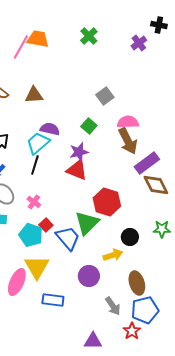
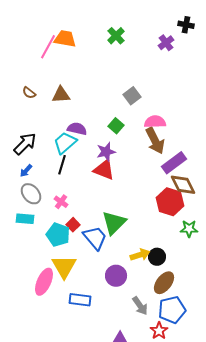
red hexagon: (107, 202) -> (170, 202), moved
black circle: (130, 237) -> (157, 257), moved
brown ellipse: (137, 283) -> (164, 283), turned 55

